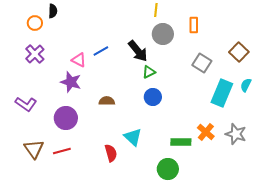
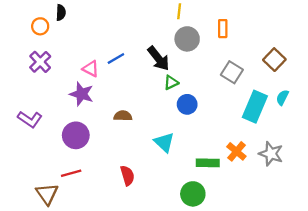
blue circle: (153, 97) -> (187, 104), moved
cyan triangle: (133, 137) -> (164, 142), moved
brown triangle: (34, 149) -> (47, 194), moved

